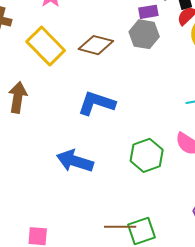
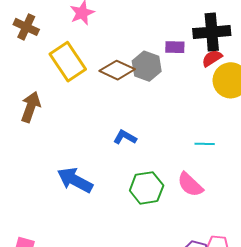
gray hexagon: (144, 34) -> (147, 66), moved
blue L-shape: (96, 103) -> (125, 137), moved, size x0.6

